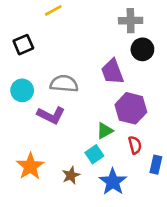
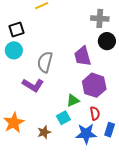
gray semicircle: (64, 84) -> (45, 62), turned -85
cyan circle: (22, 90) -> (14, 50), moved
blue star: (113, 182) -> (86, 134), moved, turned 30

